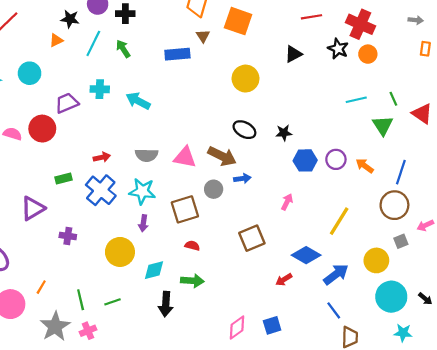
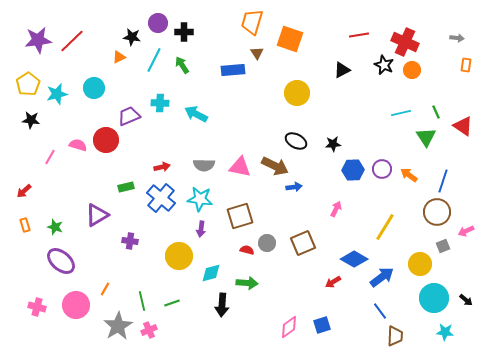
gray circle: (214, 189) -> (267, 243), moved

